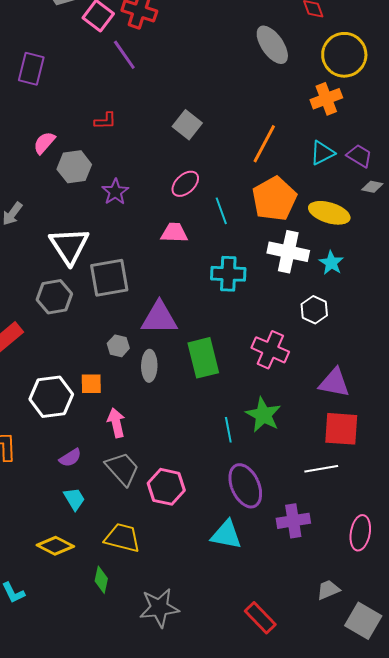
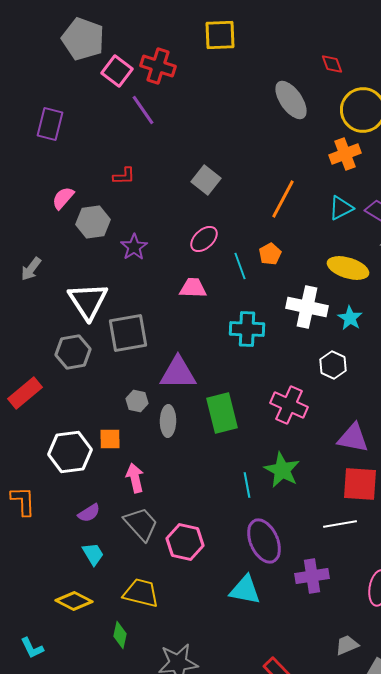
orange pentagon: (274, 199) -> (270, 254), moved, size x0.5

